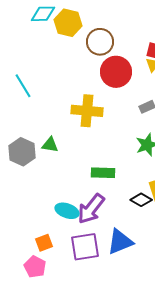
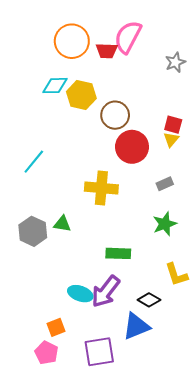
cyan line: (23, 86) -> (34, 162), turned 70
black diamond: (141, 200) -> (149, 300), moved
purple square: (85, 247) -> (99, 352), moved

